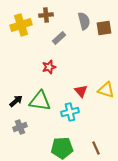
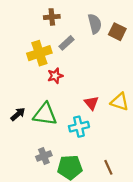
yellow cross: (21, 25) -> (39, 53), moved
brown square: (104, 28) -> (117, 32), turned 35
gray cross: (20, 127) -> (44, 156), moved

